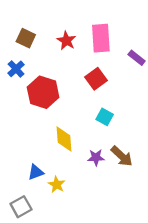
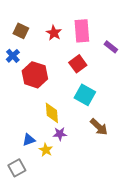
cyan square: (105, 117) -> (85, 95), size x1.5
purple star: (96, 157) -> (60, 134), moved

